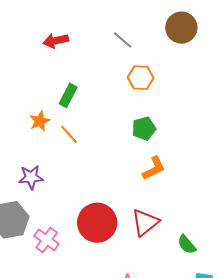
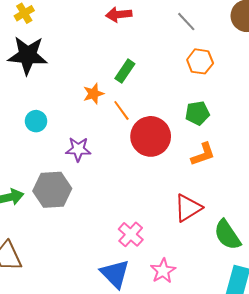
red circle: (97, 223) -> (151, 136), moved
pink cross: (47, 240) -> (131, 234), moved
green semicircle: (187, 245) -> (227, 235), size x1.5

